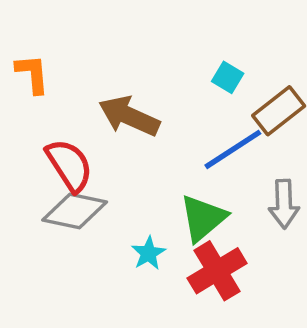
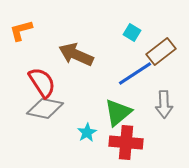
orange L-shape: (32, 74) -> (21, 30), turned -100
red cross: (217, 271) -> (126, 142), turned 36

